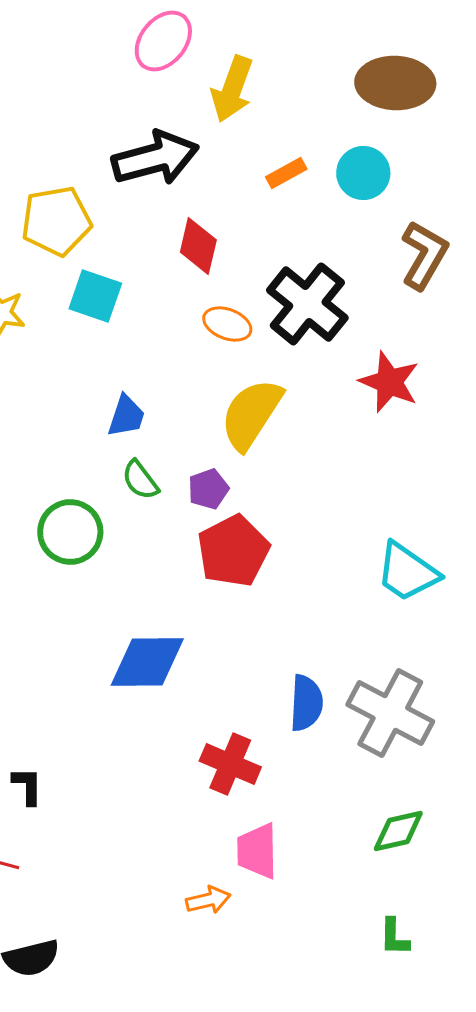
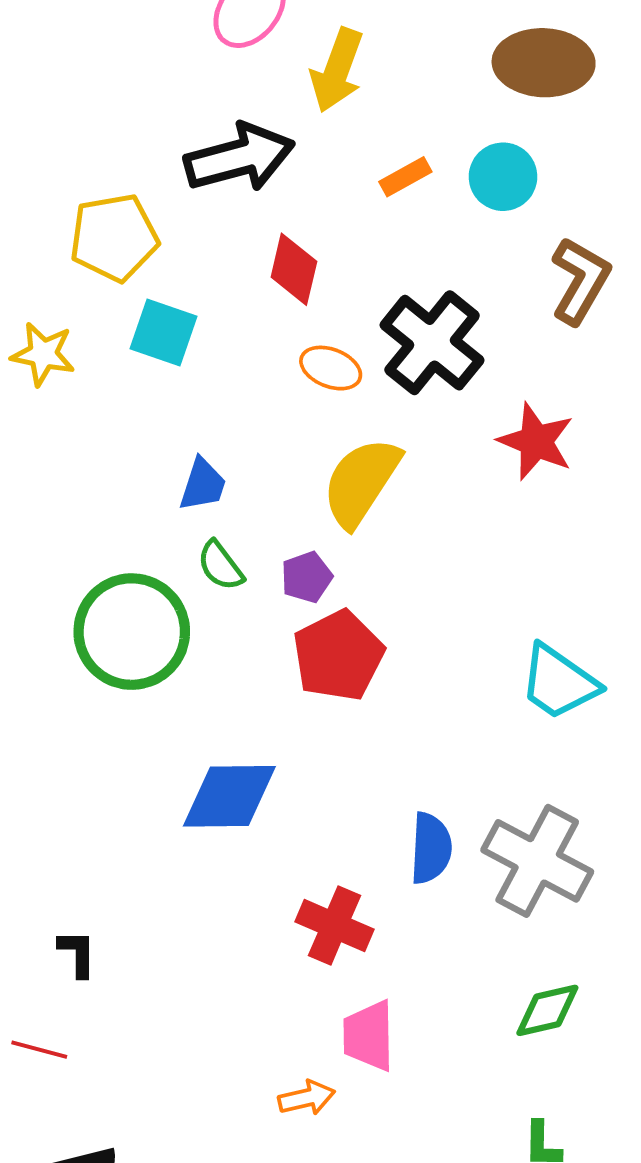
green circle: (70, 532) -> (132, 632), size x1.4

